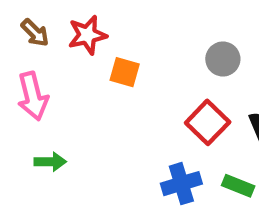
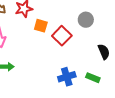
red square: (208, 122) -> (62, 36), moved

